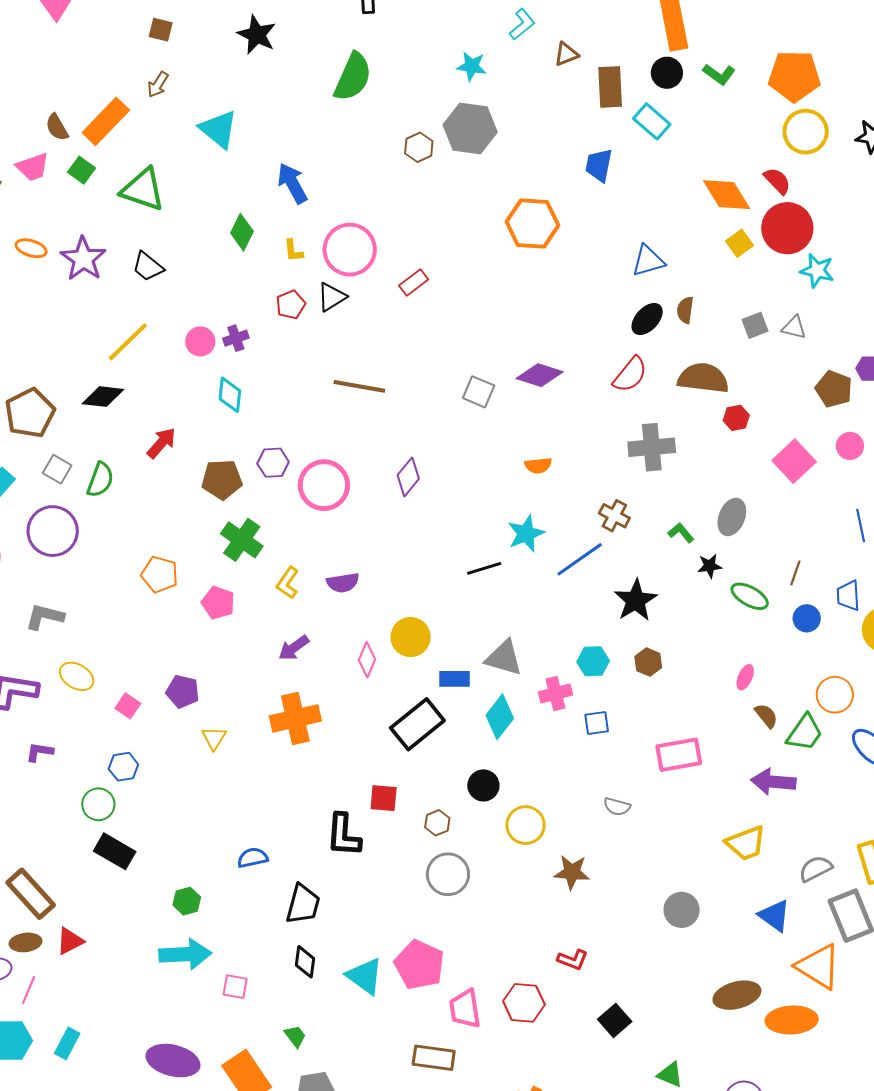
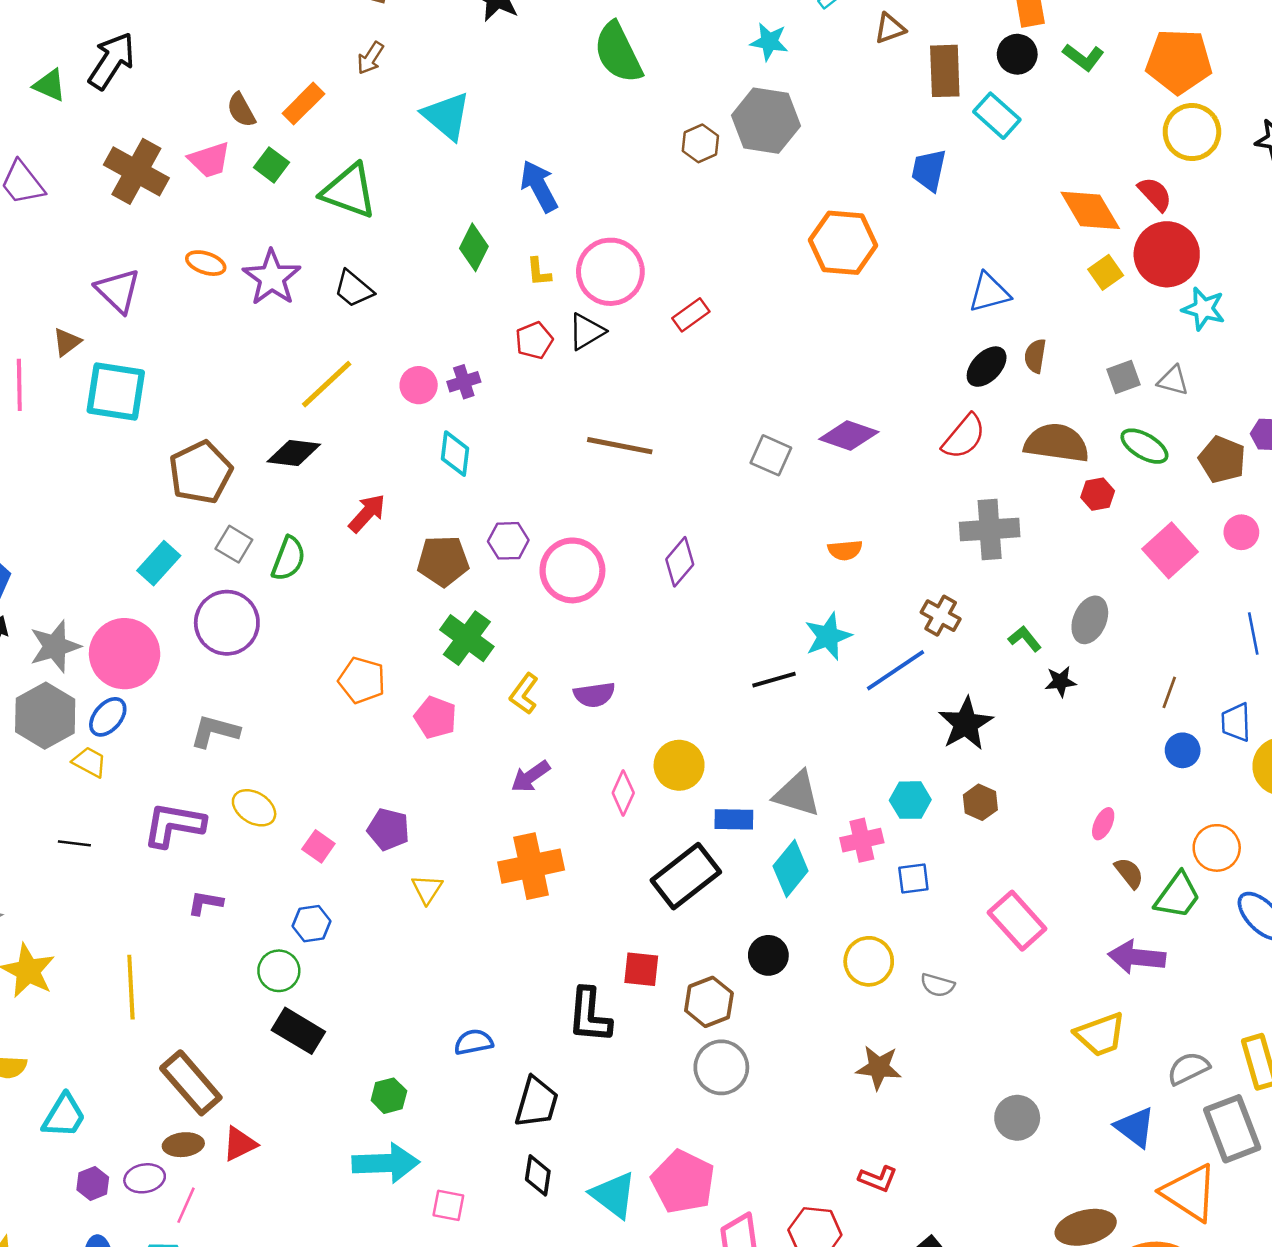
green semicircle: (353, 77) -> (618, 53), turned 129
orange rectangle: (106, 121) -> (303, 104), size x0.7
green ellipse: (750, 596) -> (1144, 446), moved
pink rectangle: (679, 755) -> (1017, 921), turned 57
brown hexagon: (437, 823) -> (709, 1002), size x1.5
yellow circle: (526, 825) -> (869, 961), moved

